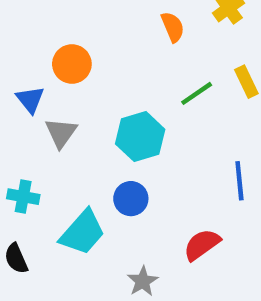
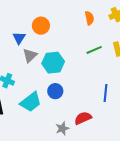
cyan hexagon: (140, 137) -> (53, 63), moved
gray star: (143, 281) -> (62, 128), moved

